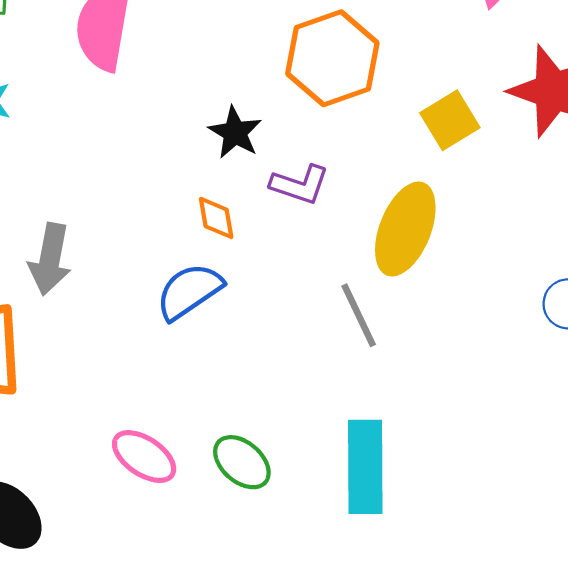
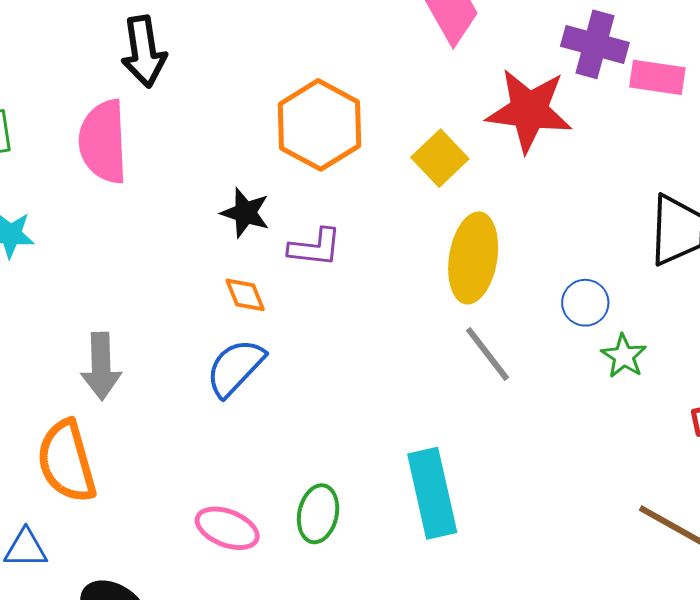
yellow ellipse: (405, 229) -> (473, 258), moved
gray line: (359, 315) -> (488, 354), moved
green ellipse: (242, 462) -> (318, 514), turned 74

